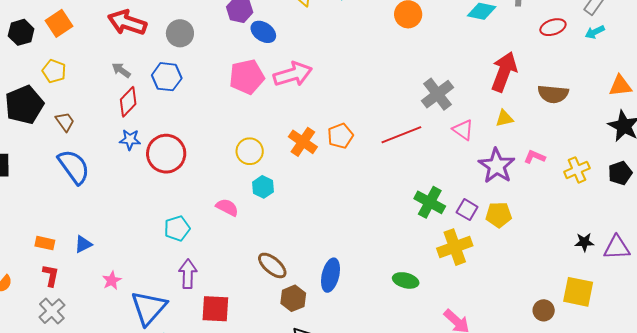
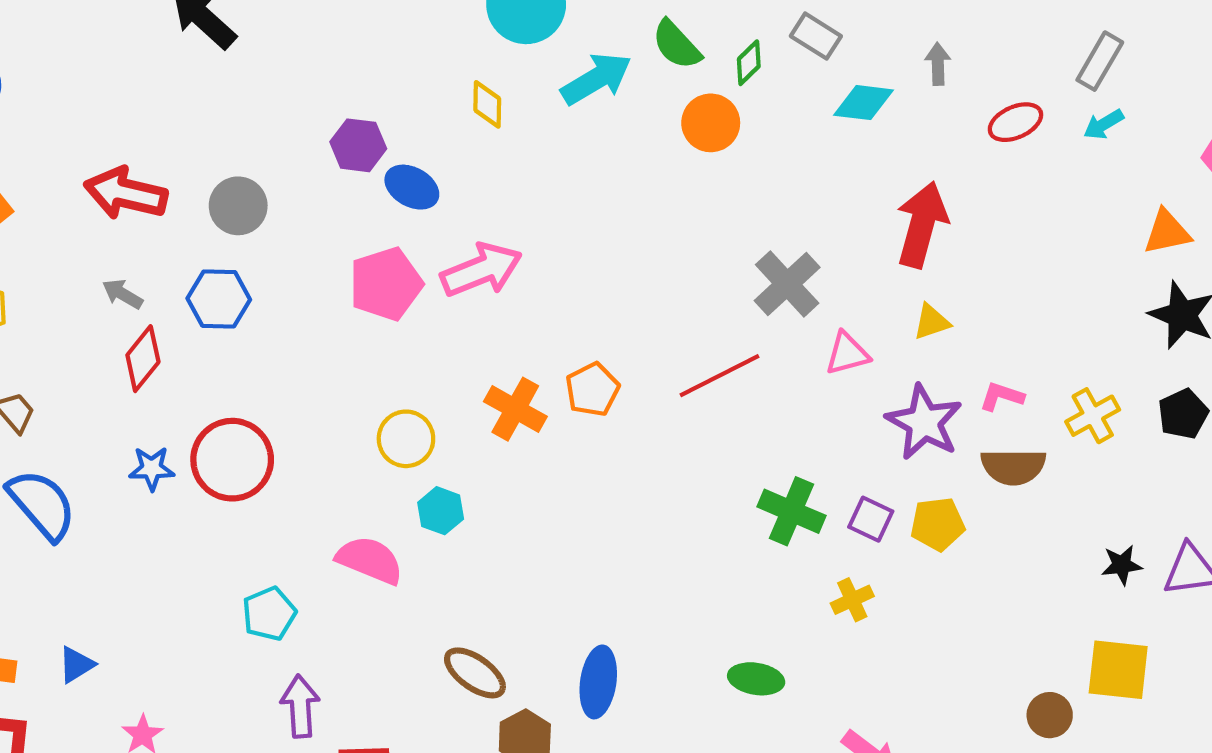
brown semicircle: (553, 94) -> (1013, 467), moved
pink triangle: (463, 130) -> (847, 354), turned -45
blue star: (130, 140) -> (152, 468), moved
pink semicircle: (227, 207) -> (370, 560), size x1.4
yellow cross: (455, 247) -> (852, 600), size x0.6

